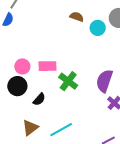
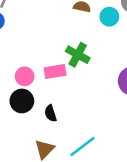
green cross: (68, 81) -> (78, 55), moved
black semicircle: (39, 99) -> (51, 113), turned 128

